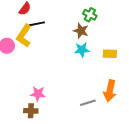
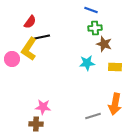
green cross: (90, 15) -> (95, 28), turned -32
brown star: (81, 31) -> (104, 44), moved

